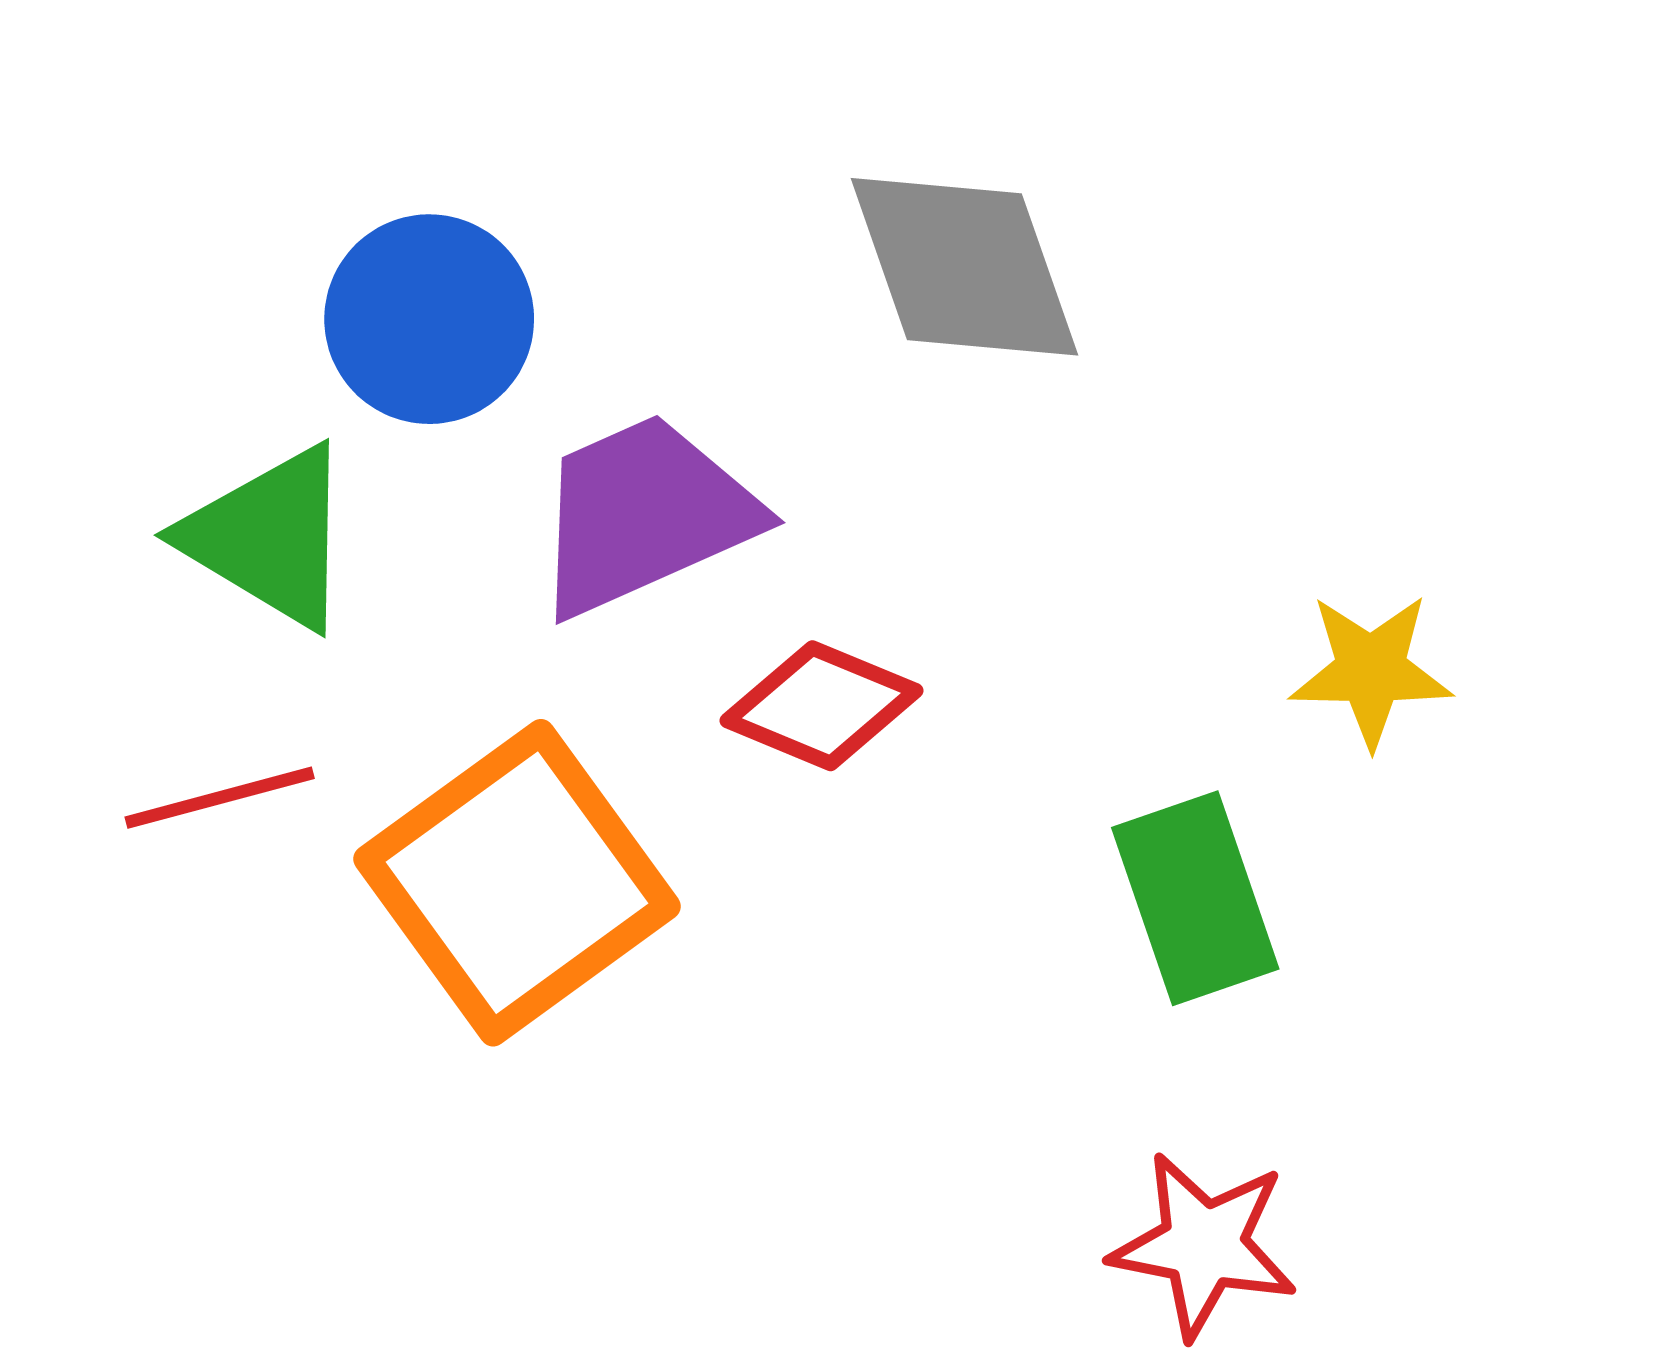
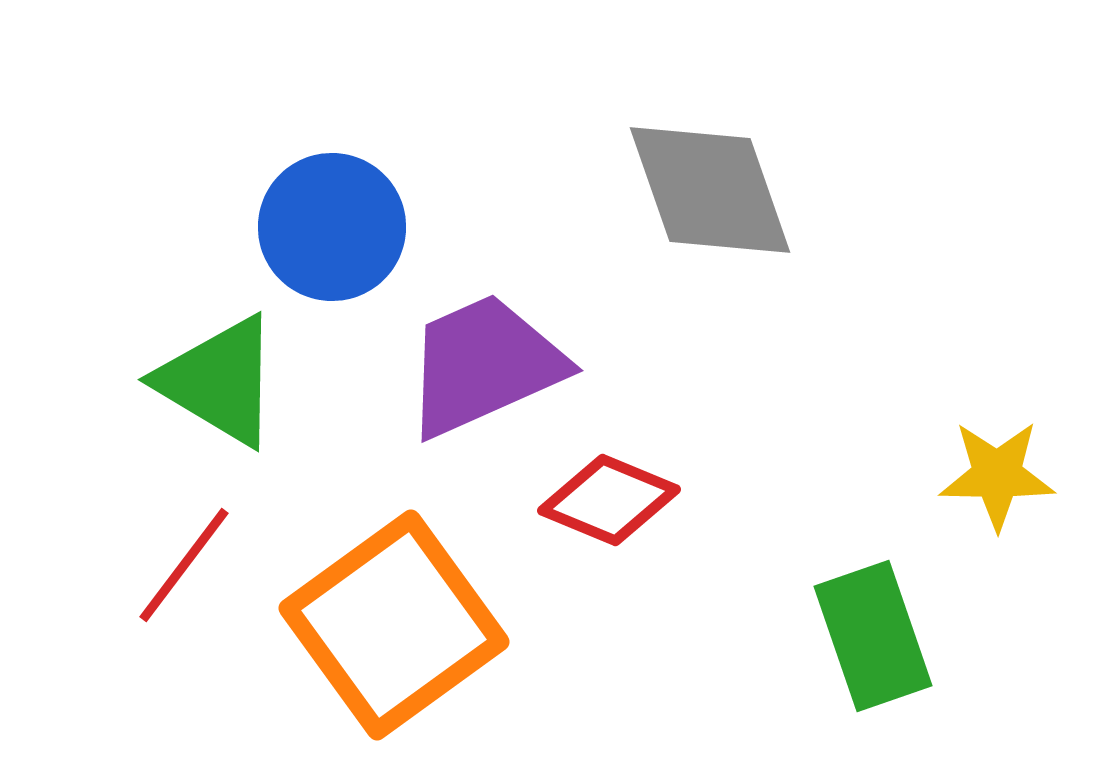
red line: (220, 798) -> (184, 565), turned -38

